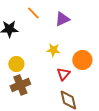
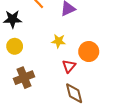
yellow circle: (16, 64) -> (15, 46), moved

